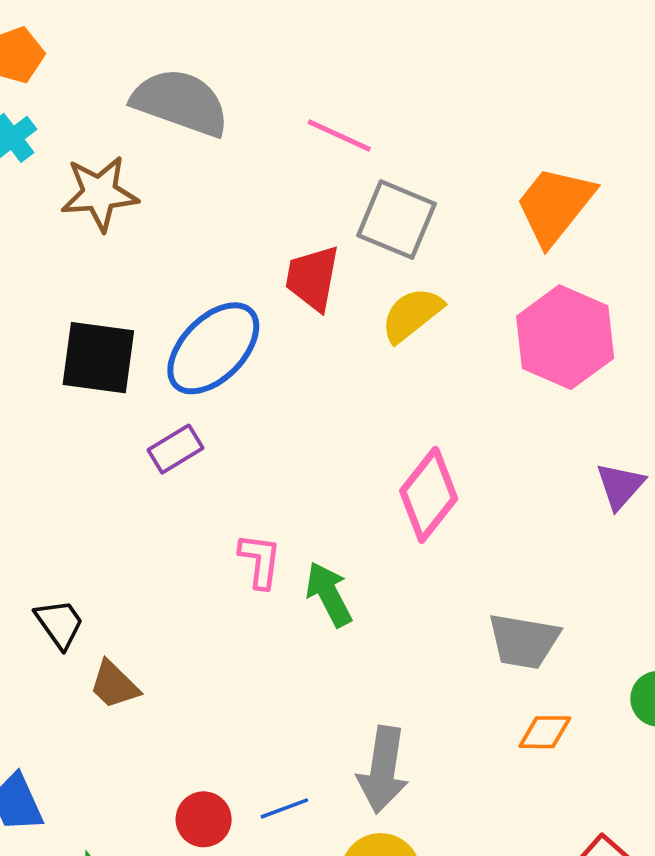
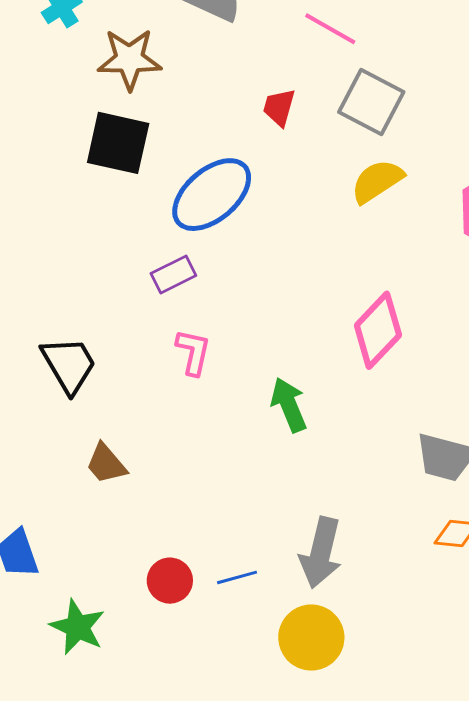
red trapezoid: (312, 278) -> (279, 107), moved, size x0.7
black square: (98, 358) -> (118, 143), moved
pink L-shape: (260, 561) -> (193, 352), moved
black trapezoid: (59, 624) -> (69, 365), moved, size x1.4

